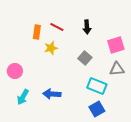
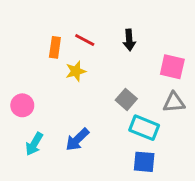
pink square: (116, 45) -> (172, 67), turned 30
gray square: (85, 58) -> (126, 99), moved
blue arrow: (52, 94) -> (77, 140), turned -48
blue square: (97, 109) -> (144, 162), turned 35

